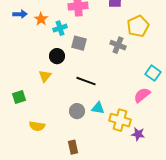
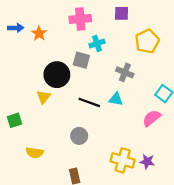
cyan cross: (60, 28) -> (97, 43), moved
gray cross: (118, 45) -> (125, 72), moved
black circle: (57, 56) -> (57, 75), size x1.5
cyan triangle: (98, 108) -> (116, 99), moved
yellow cross: (120, 120) -> (123, 160), moved

